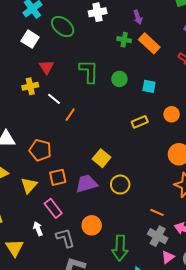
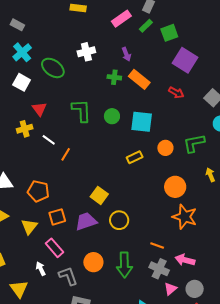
cyan square: (149, 86) -> (142, 122), size x1.6
green arrow: (120, 248) -> (124, 265), moved

